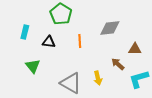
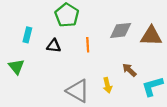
brown triangle: (135, 49) -> (151, 36), moved, size x1.5
green triangle: (33, 66) -> (16, 67), moved

